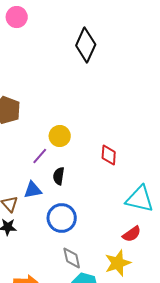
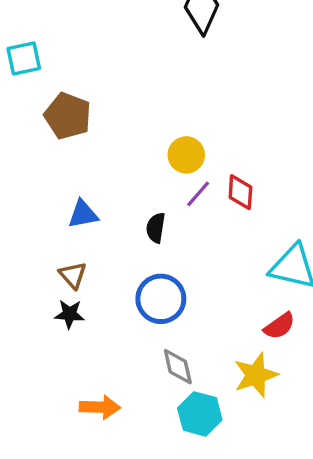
yellow circle: (60, 136) -> (186, 155), moved
purple line: (40, 156) -> (198, 194), moved
blue triangle: (33, 190) -> (83, 214), moved

